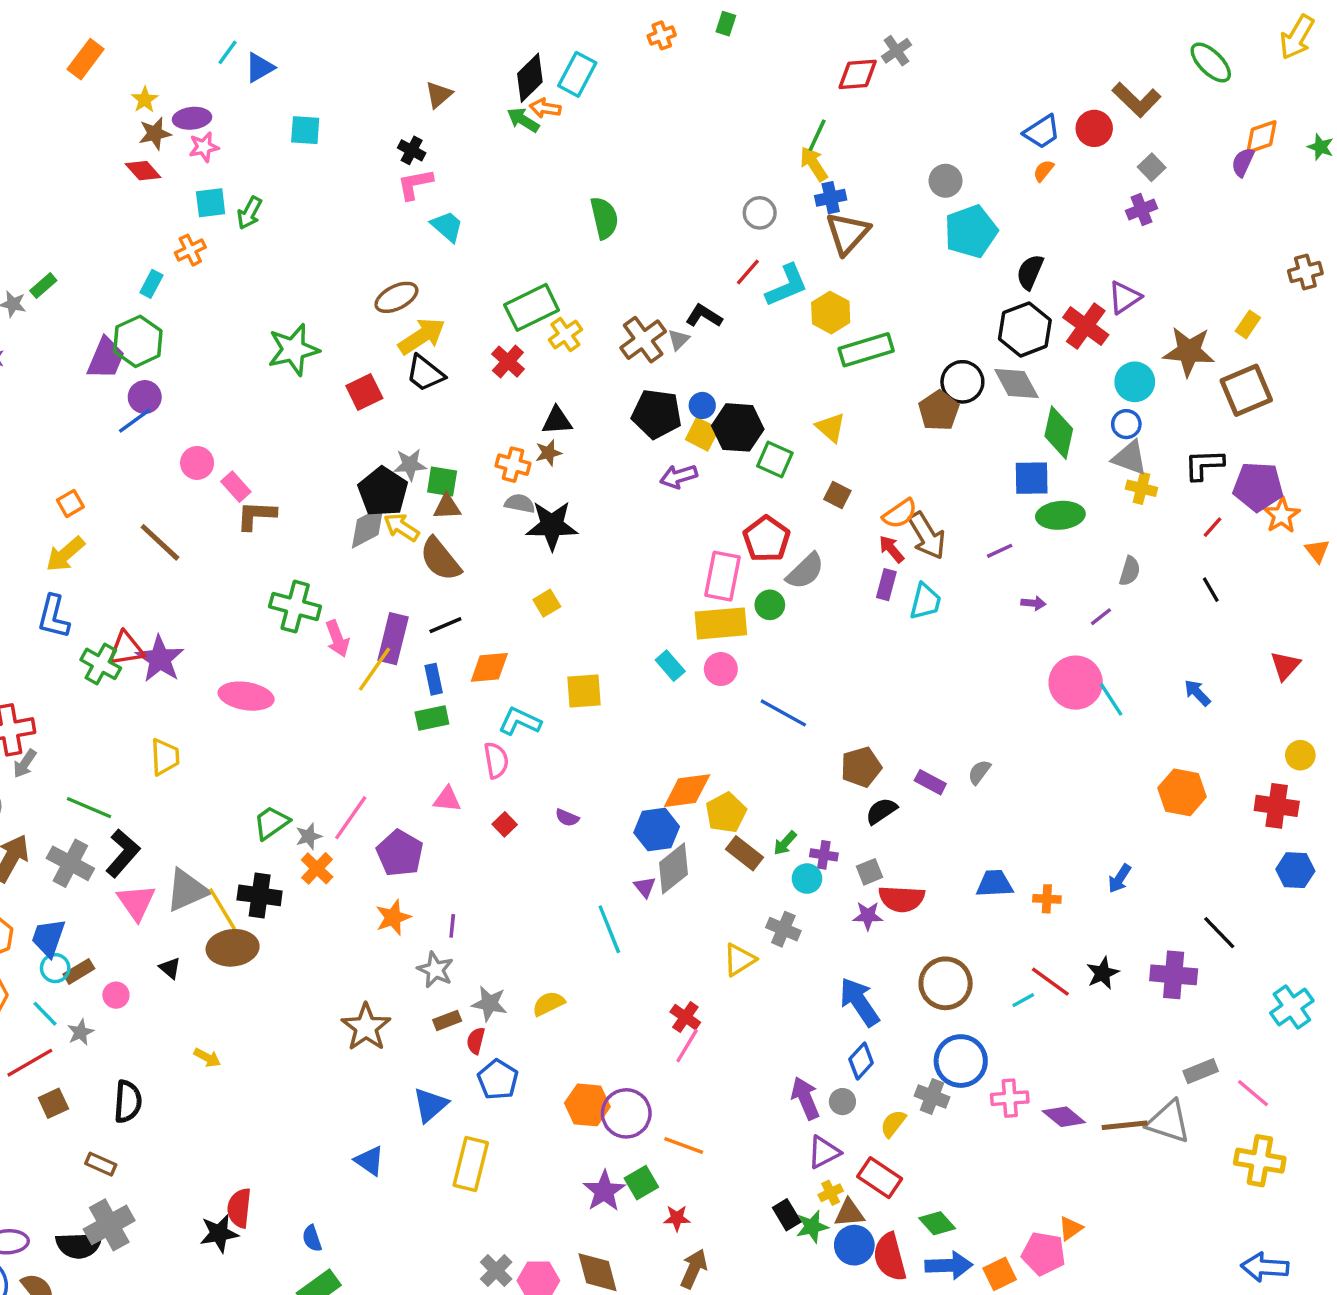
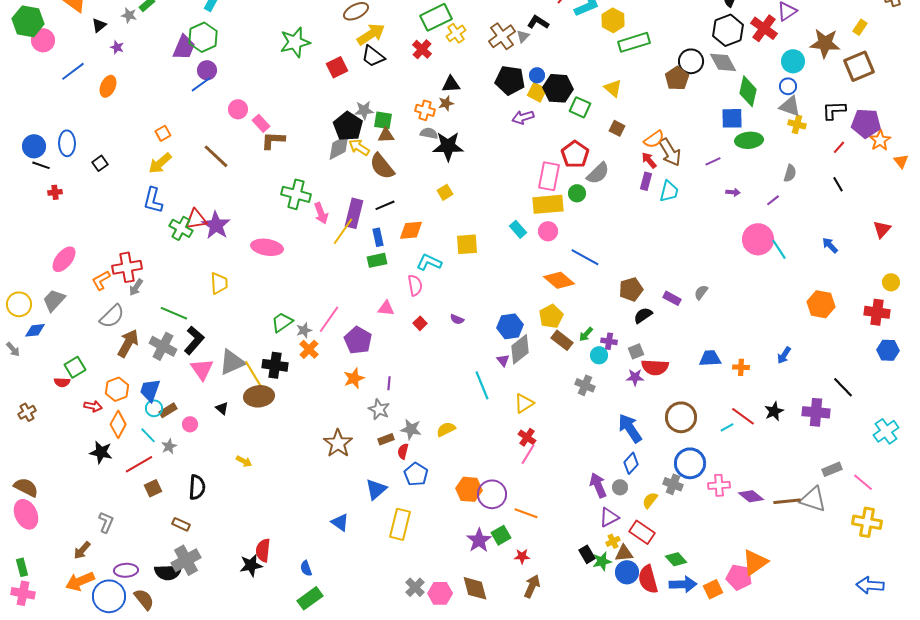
orange diamond: (687, 791) -> (559, 280), moved, turned 48
yellow triangle: (739, 960) -> (524, 403), moved
orange triangle: (1071, 1228) -> (755, 562), size x1.8

